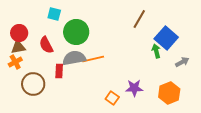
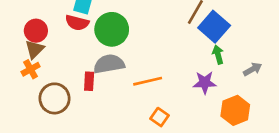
blue square: (166, 38) -> (214, 27), moved
red semicircle: (46, 45) -> (77, 23), moved, turned -48
brown triangle: (18, 47) -> (35, 49), turned -35
orange line: (93, 59) -> (148, 81), moved
purple star: (134, 88) -> (205, 83), moved

